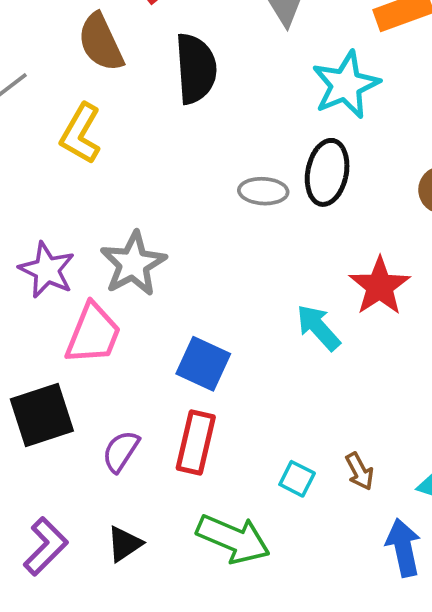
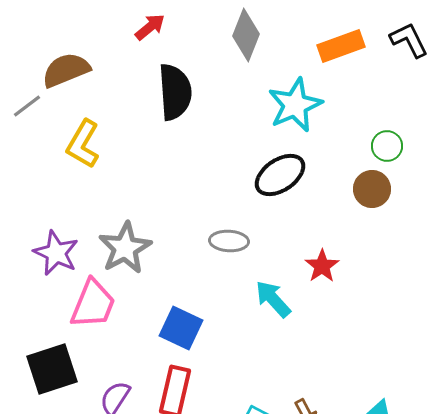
brown semicircle: (101, 42) -> (66, 70), moved, turned 93
black ellipse: (327, 172) -> (280, 175), turned 45
gray ellipse: (263, 191) -> (229, 241), moved
red star: (380, 286) -> (322, 266), size x0.7

